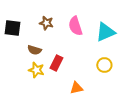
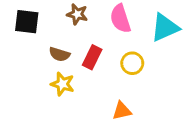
red rectangle: (56, 63) -> (92, 57), moved
yellow circle: (104, 65) -> (132, 63), moved

